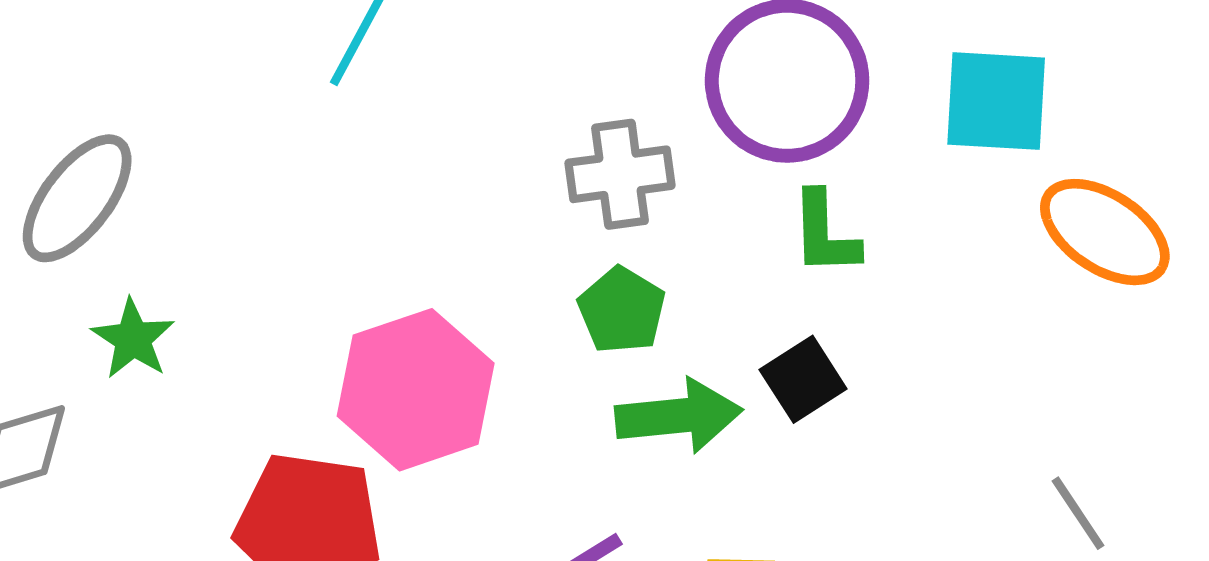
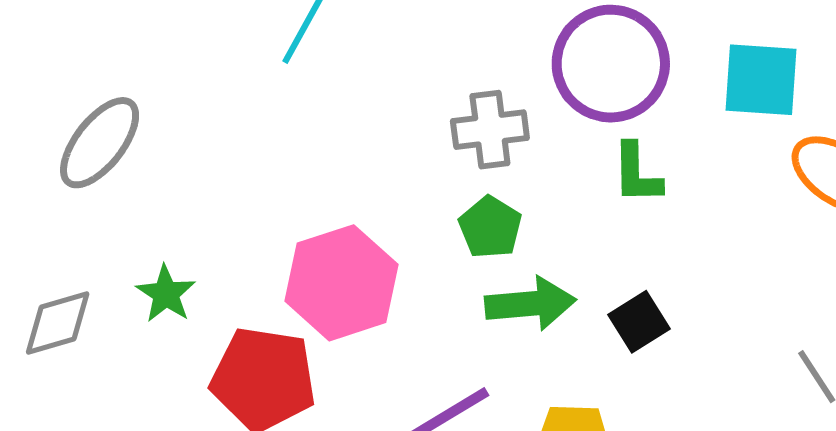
green star: (133, 339) -> (166, 294), moved
black square: (803, 379) -> (639, 322), moved

